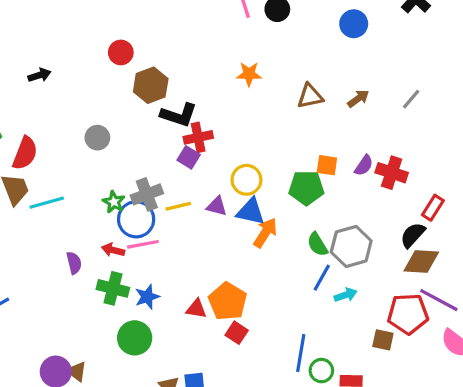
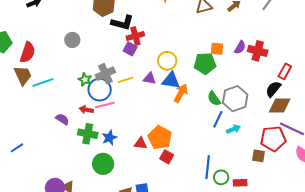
purple semicircle: (74, 263) -> (62, 119), turned -40

